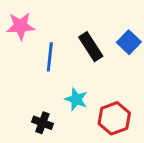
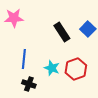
blue line: (50, 57) -> (24, 59), moved
red hexagon: (114, 118) -> (76, 69), moved

